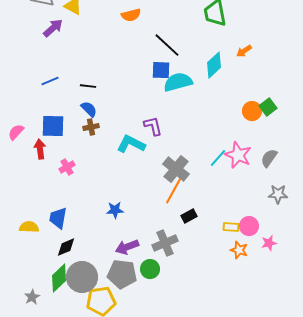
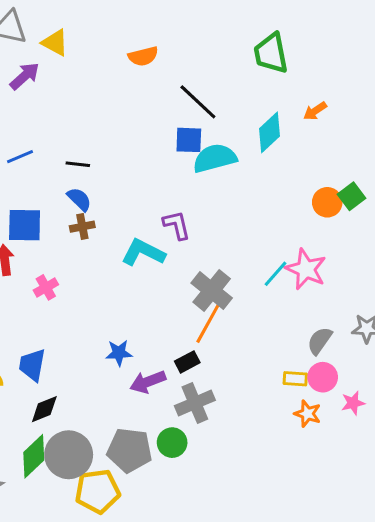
gray semicircle: (269, 158) -> (320, 341), moved
black rectangle: (189, 216) -> (187, 362), moved
purple arrow: (127, 247) -> (148, 382), moved

